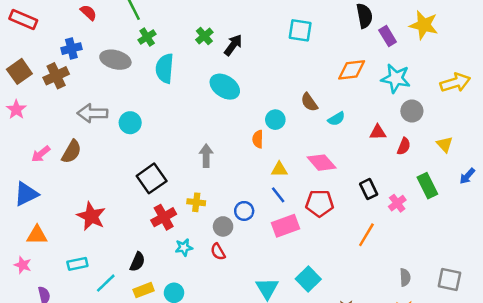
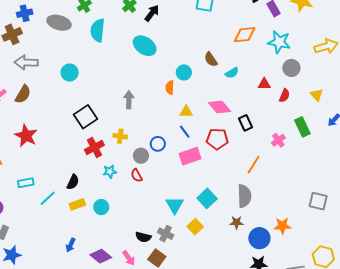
gray arrow: (92, 113) -> (26, 62), moved
black rectangle: (369, 189) -> (245, 123), moved
red star: (91, 216) -> (26, 136), moved
gray semicircle: (405, 277) -> (244, 196), moved, size x1.6

